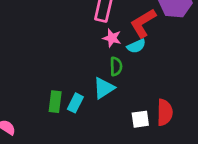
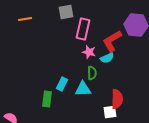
cyan triangle: (104, 88) -> (83, 89), turned 30
cyan rectangle: (75, 103) -> (62, 84), moved
red semicircle: (165, 112) -> (117, 99), moved

